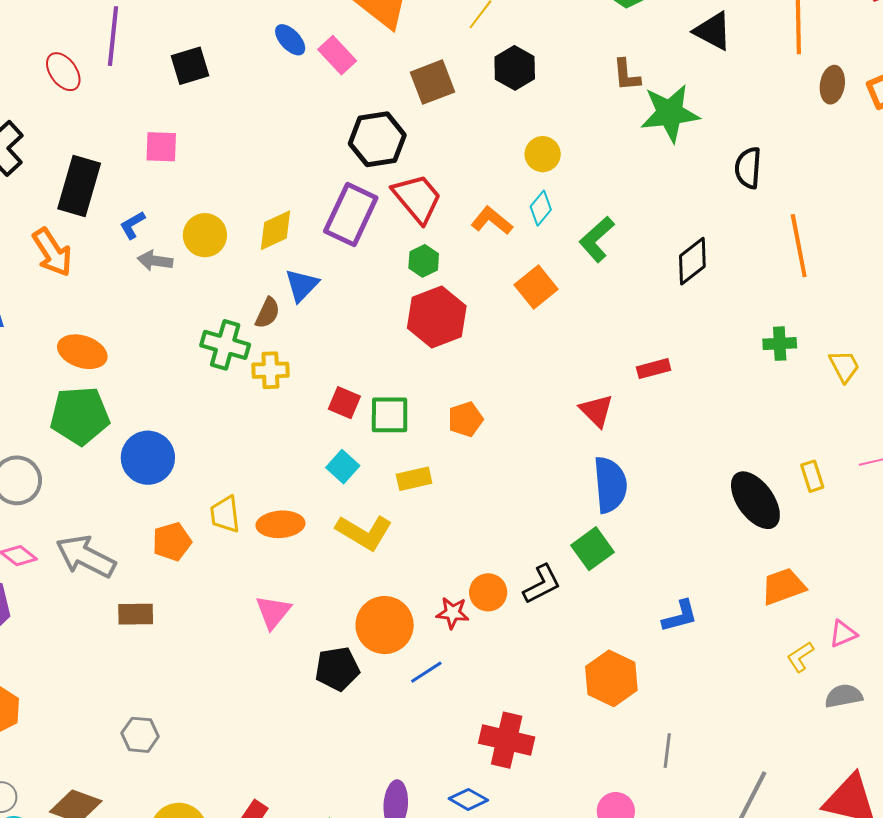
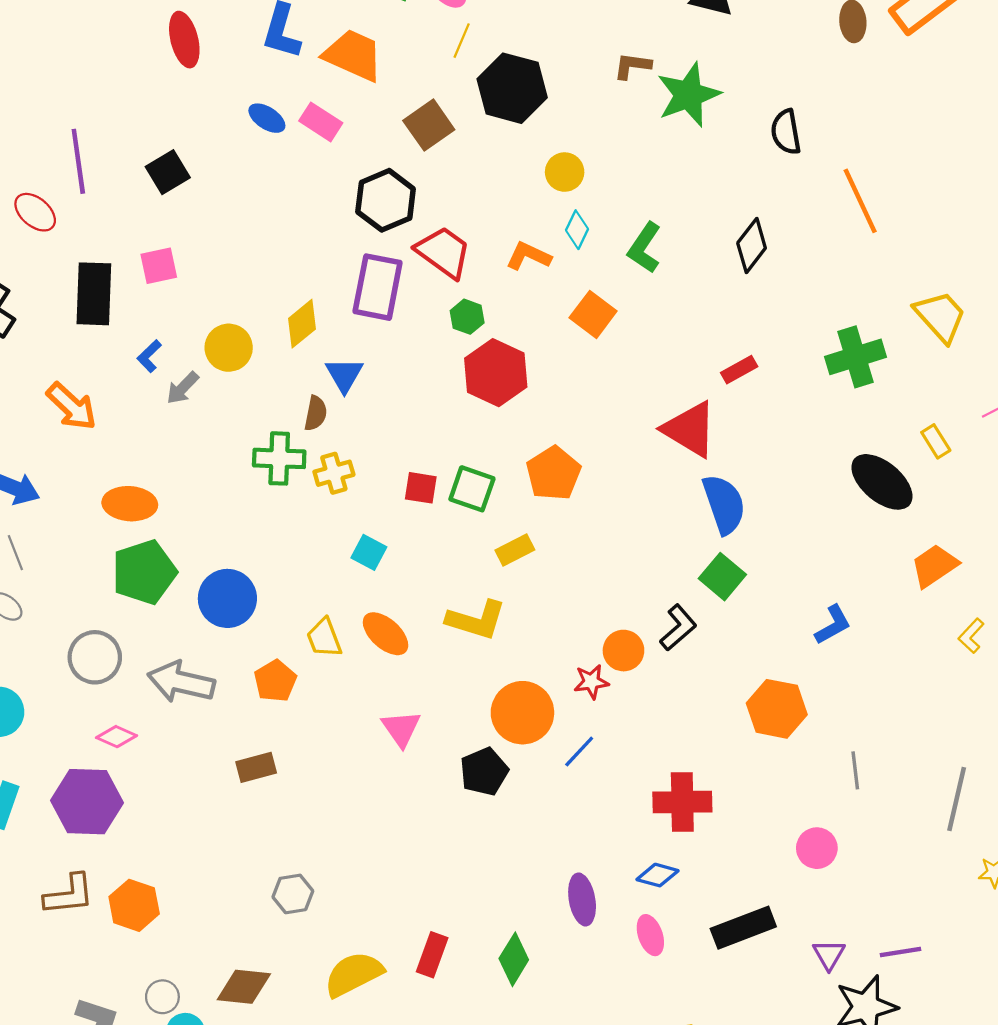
black hexagon: (515, 68) -> (512, 88), size x1.5
brown L-shape: (626, 75) -> (632, 66), turned 117
black rectangle: (79, 186) -> (94, 294), moved
gray arrow: (155, 261) -> (183, 388), turned -40
green cross: (780, 344) -> (855, 357), moved, size x1.6
yellow trapezoid: (844, 366) -> (940, 316), size x1.5
red triangle: (596, 411) -> (690, 429), size x1.5
green square: (390, 415) -> (472, 489), turned 33
orange pentagon: (465, 419) -> (553, 473), size x1.4
cyan square: (343, 467) -> (369, 552), moved
orange ellipse: (280, 524) -> (386, 634), turned 60
gray arrow: (86, 556) -> (181, 682), moved

